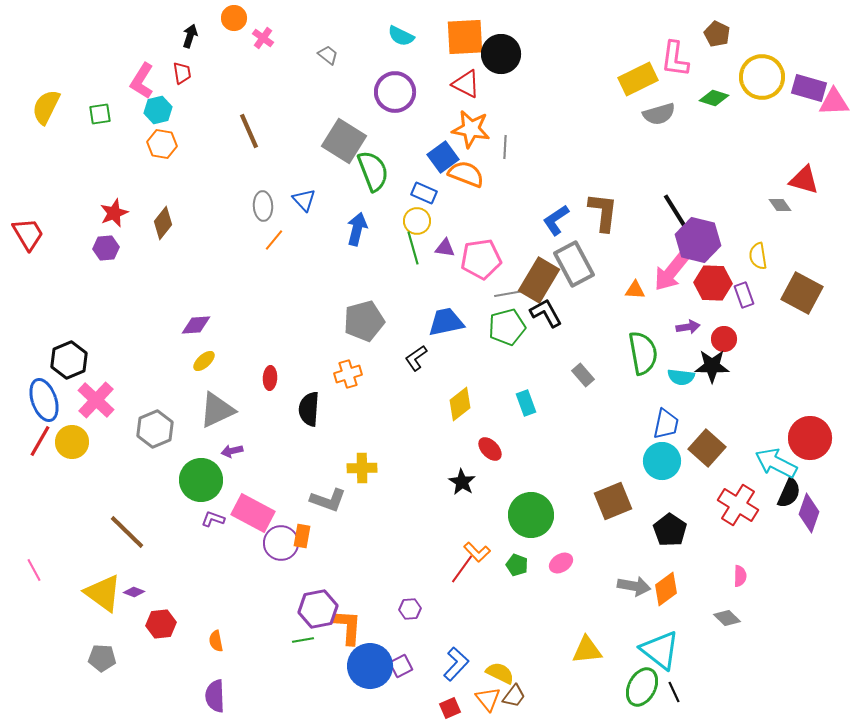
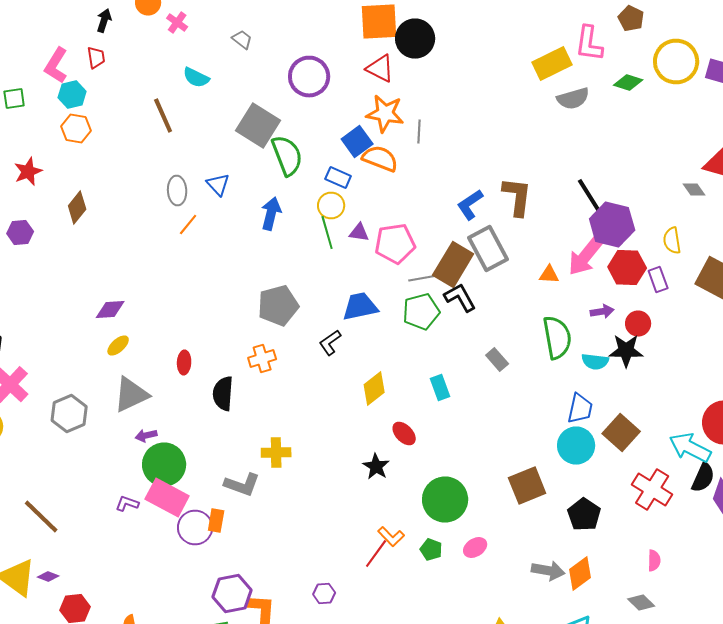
cyan semicircle: (401, 36) -> (196, 78), moved
red star: (114, 213) -> (28, 172), moved
green circle: (201, 480) -> (164, 464), moved

